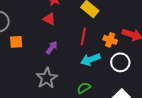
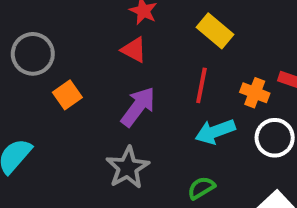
orange square: (16, 42) -> (67, 95), turned -32
purple arrow: (52, 48) -> (138, 107), size x1.5

